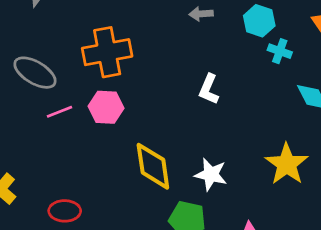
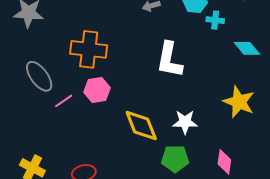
orange cross: (107, 52) -> (89, 49), turned 30
gray ellipse: (35, 73) -> (39, 76), turned 36
white L-shape: (209, 89) -> (169, 60), size x1.6

